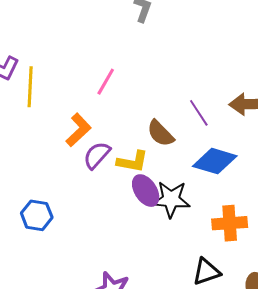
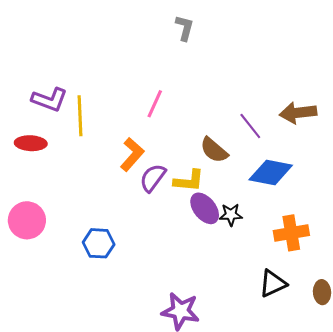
black star: (171, 199) -> (231, 215), size x0.6

